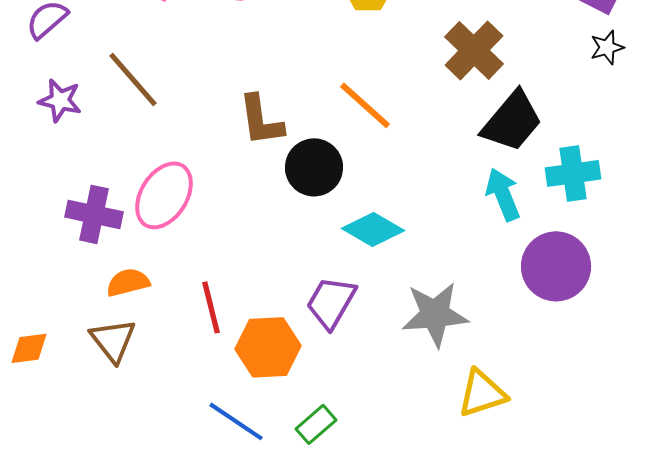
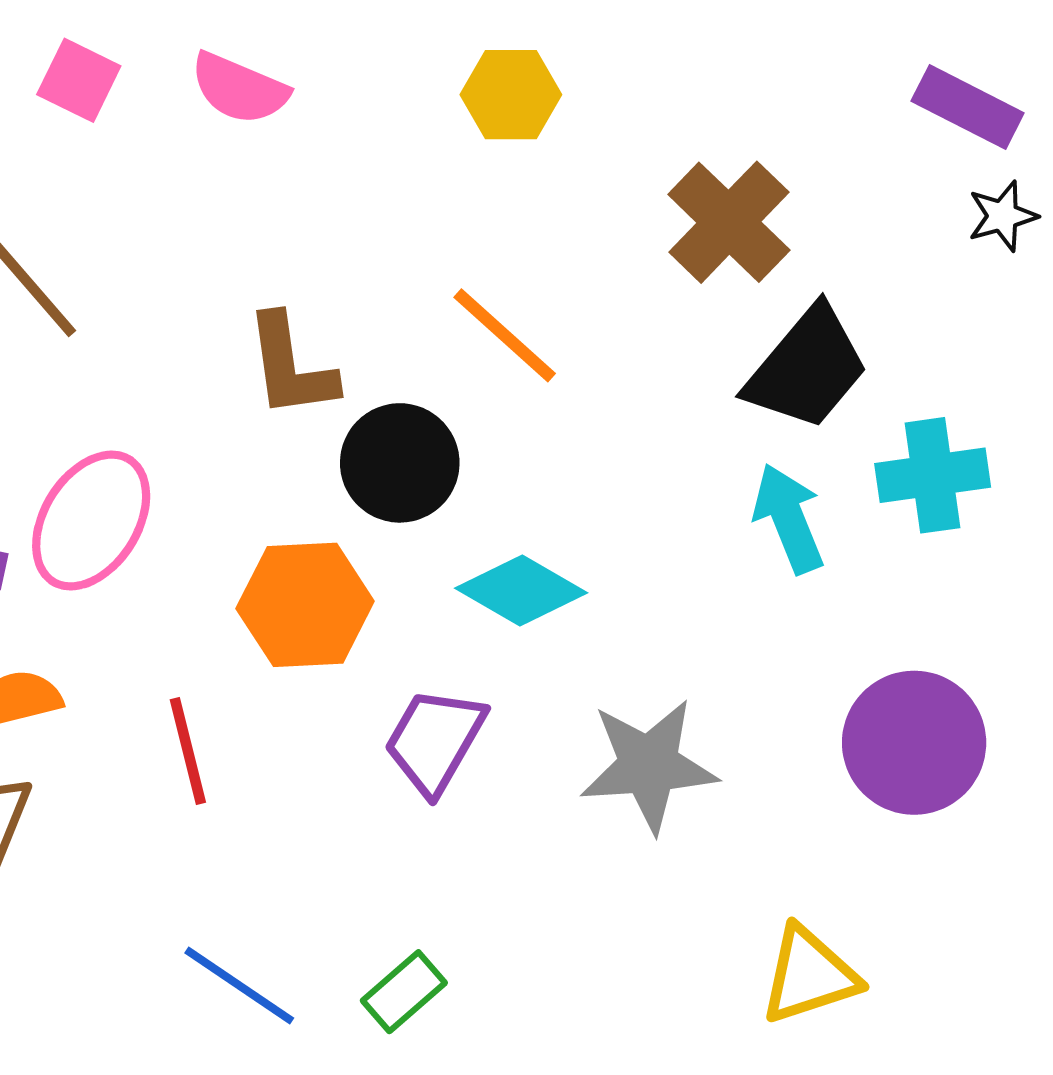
purple circle: (556, 266) -> (914, 743), moved
orange hexagon: (268, 347) -> (305, 605), moved
yellow triangle: (482, 393) -> (809, 975), moved

